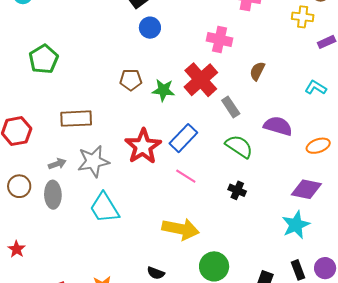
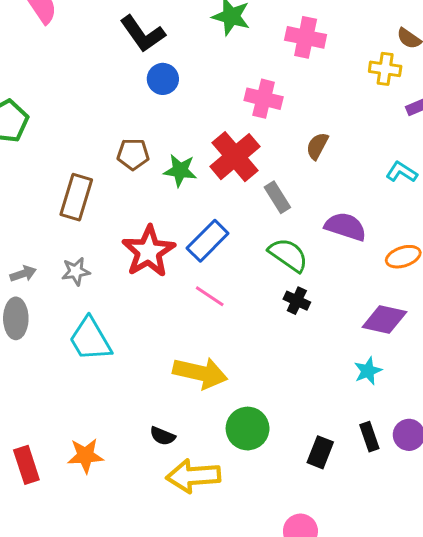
brown rectangle: (76, 119) -> (76, 197), moved, turned -72
gray star: (93, 161) -> (76, 271), size x0.6
black cross: (237, 190) -> (297, 301), moved
cyan star: (296, 225) -> (368, 371), size x0.7

